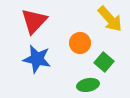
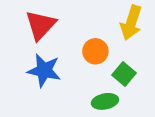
yellow arrow: (110, 19) -> (131, 23), turned 60

